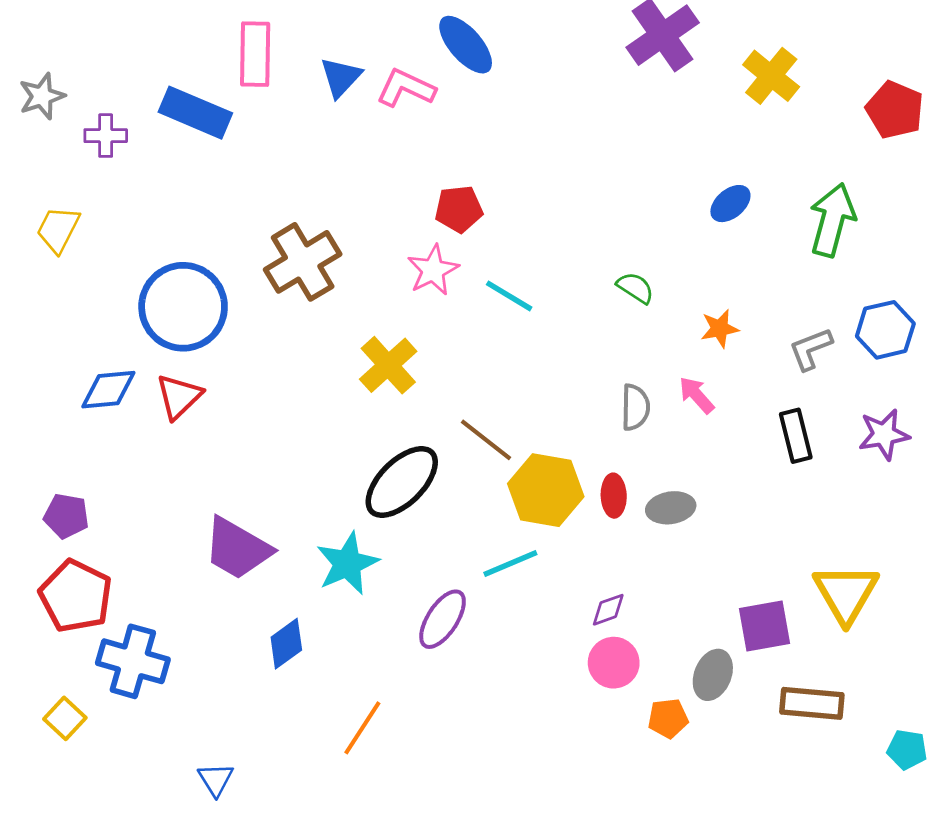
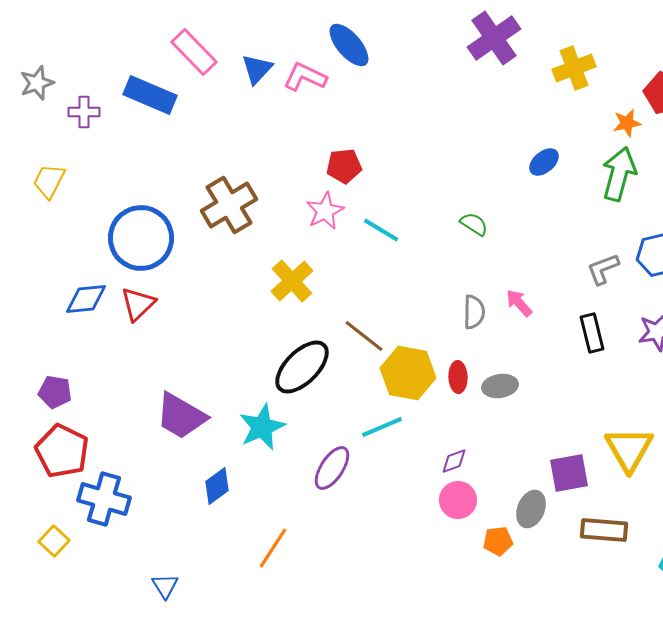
pink rectangle: (255, 54) -> (194, 52), turned -45
yellow cross: (771, 76) -> (574, 68), turned 30
orange star: (720, 328) -> (627, 123), moved

